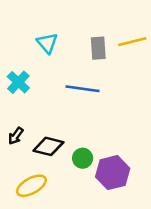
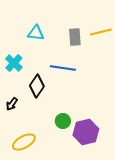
cyan triangle: (47, 43) -> (36, 33), turned -42
black diamond: (48, 146) -> (37, 86), moved, turned -70

